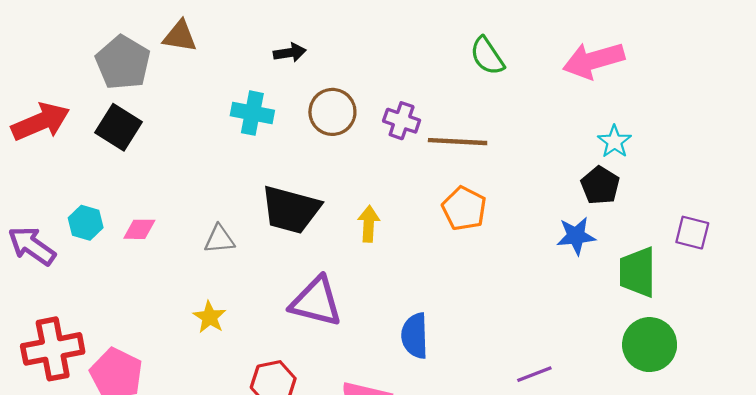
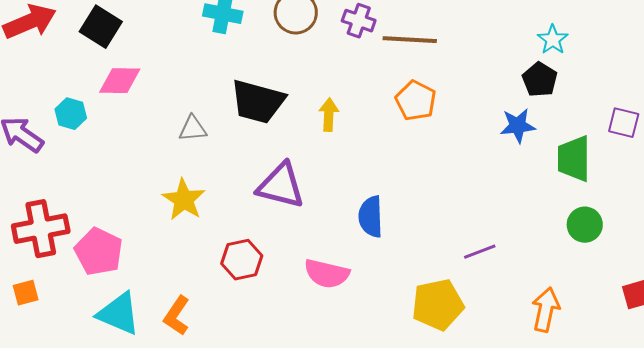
pink diamond: (139, 229) -> (120, 81), moved, size x1.4
yellow star: (210, 317) -> (184, 200), size x1.4
green circle: (650, 345) -> (585, 225), size x0.7

